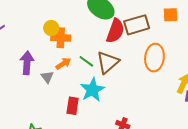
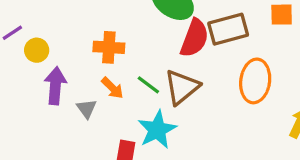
yellow circle: (51, 28) -> (37, 50), moved
orange arrow: (63, 64) -> (112, 88), turned 77

